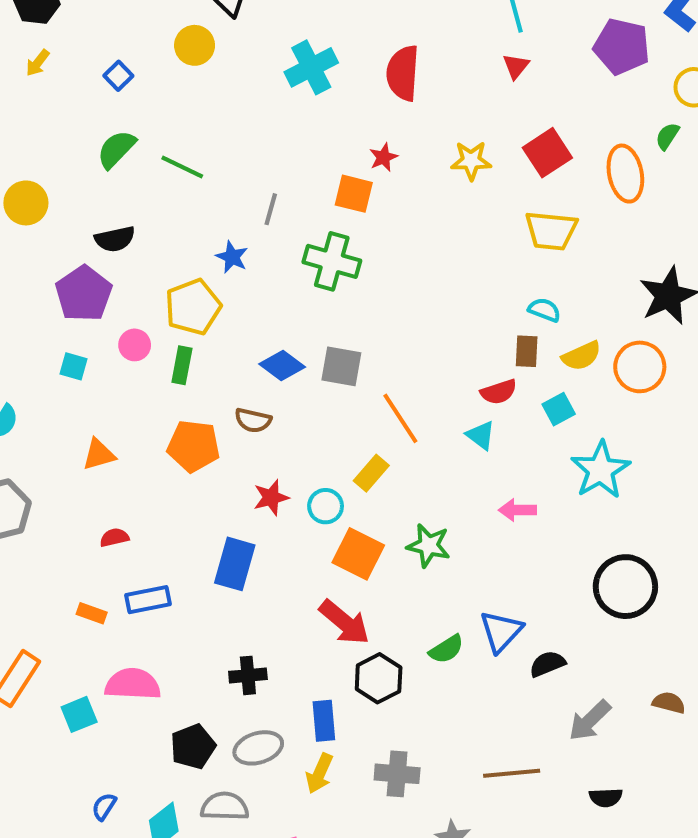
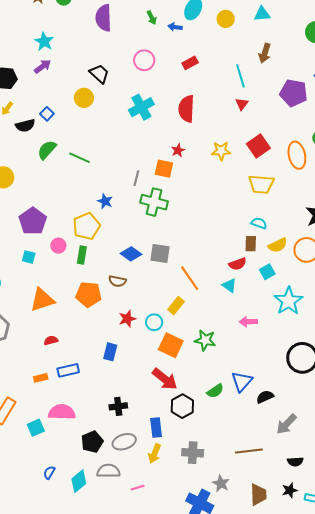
gray line: (271, 209) -> (136, 178), moved
black semicircle: (115, 239) -> (25, 126), moved
orange triangle: (99, 454) -> (42, 300), size x1.5
blue rectangle: (235, 564) -> (110, 352), size x0.7
orange rectangle: (92, 613) -> (41, 378), turned -32

